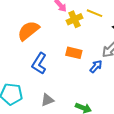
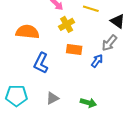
yellow cross: (74, 19) -> (67, 24), moved
orange semicircle: (28, 31) -> (27, 32), turned 50

